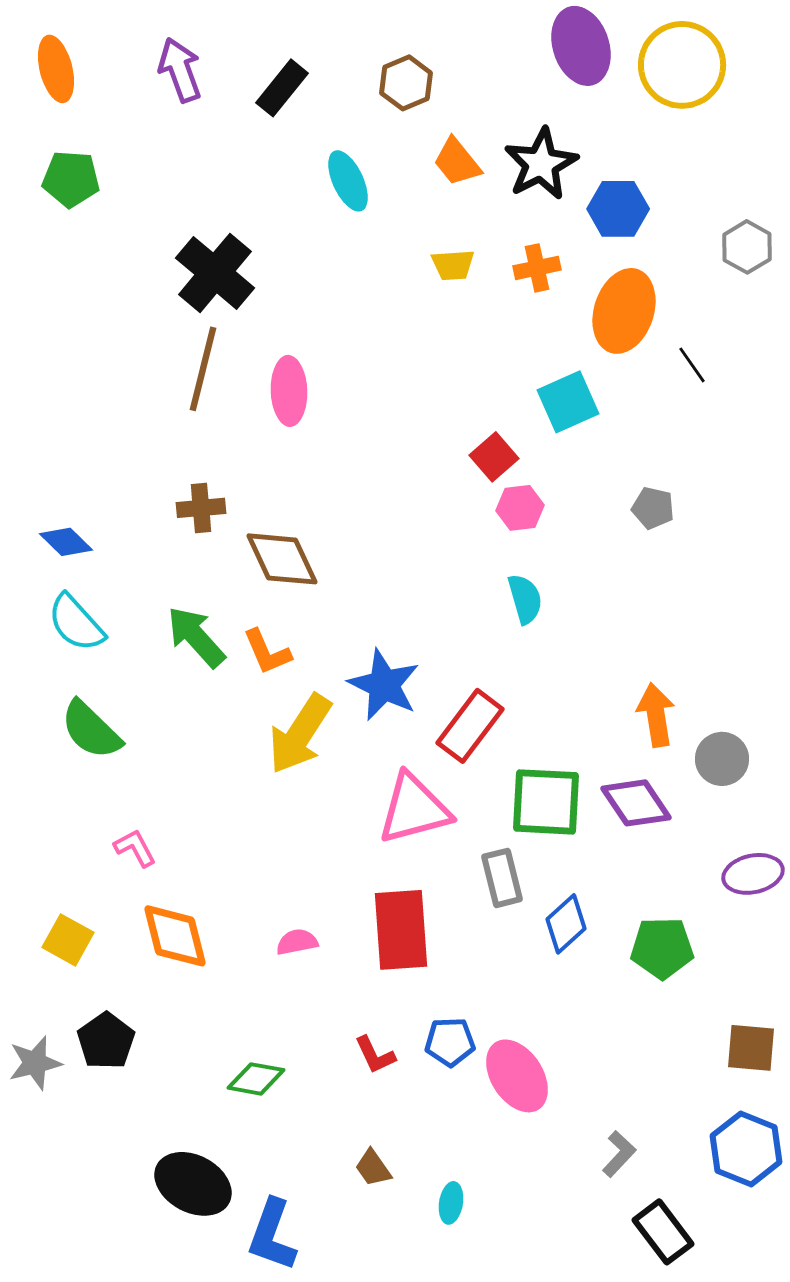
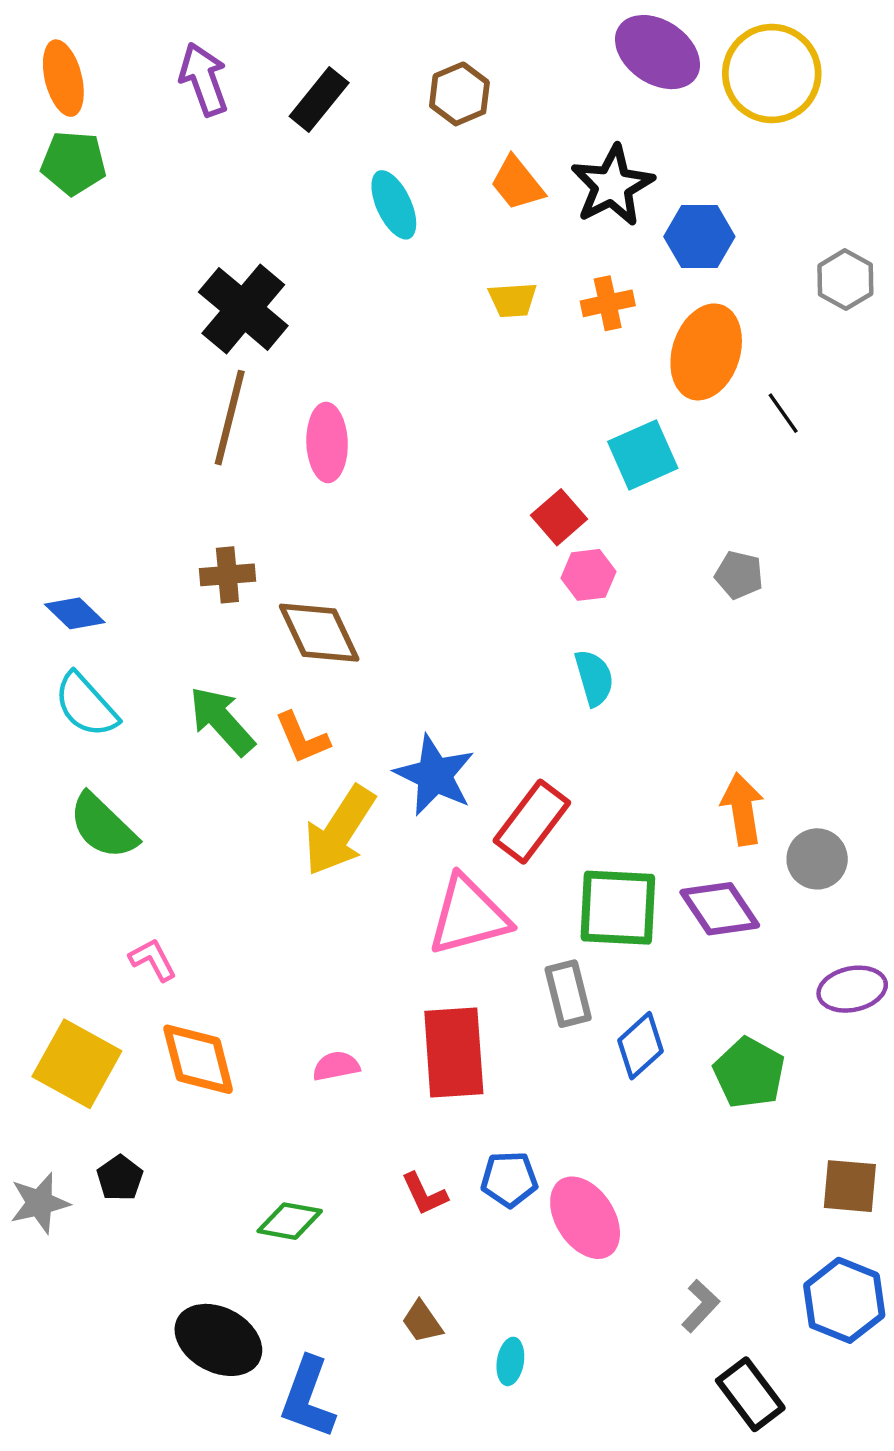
purple ellipse: (581, 46) -> (657, 52), turned -38
green pentagon: (71, 179) -> (74, 163), moved
yellow square: (68, 940) -> (77, 1064), size x1.5
green pentagon: (662, 948) -> (749, 1073), turned 30
black pentagon: (106, 1041) -> (120, 1178), size x0.7

